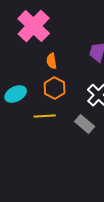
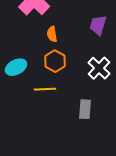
gray rectangle: (85, 124) -> (85, 109), moved, turned 54

